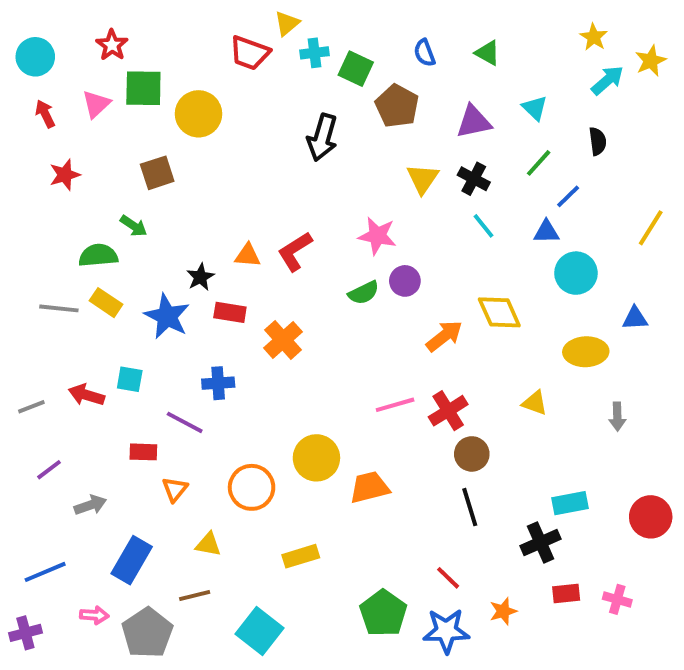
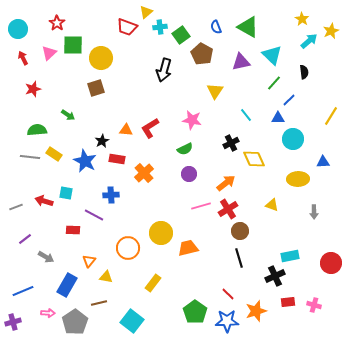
green triangle: (487, 53) -> (248, 27), size x1.6
green square: (356, 69) -> (181, 35), turned 30
cyan triangle: (535, 108) -> (272, 55), size x1.5
brown square: (157, 173) -> (96, 88), moved
black cross: (474, 179) -> (231, 143), moved, turned 35
green semicircle: (98, 255) -> (37, 130), moved
purple circle: (405, 281) -> (189, 174), moved
orange arrow: (444, 336) -> (226, 183), moved
orange triangle: (175, 489) -> (89, 261), moved
gray arrow: (90, 505) -> (46, 257), turned 49
yellow rectangle: (301, 556) -> (153, 283), turned -36
orange star: (503, 611) -> (256, 311), size x1.5

